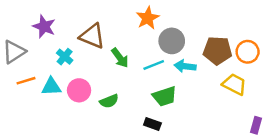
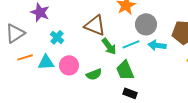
brown triangle: (92, 36) -> (95, 25), moved
green arrow: (120, 58) -> (109, 46), moved
green trapezoid: (165, 96) -> (125, 70), moved, turned 85

